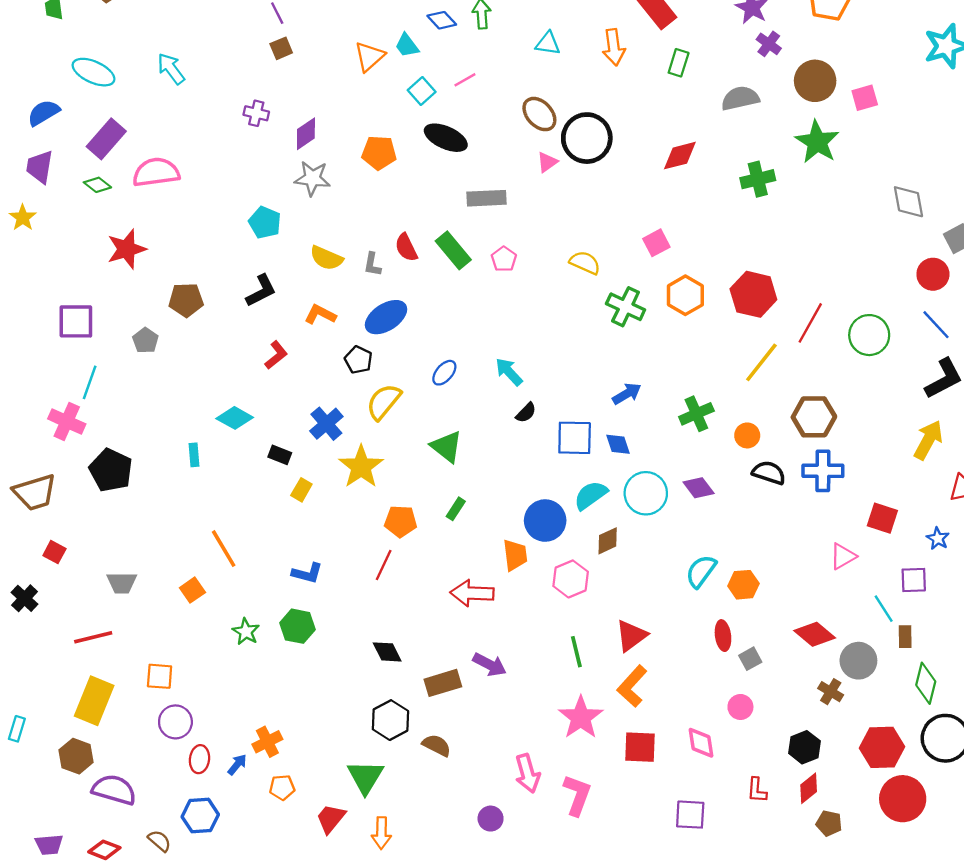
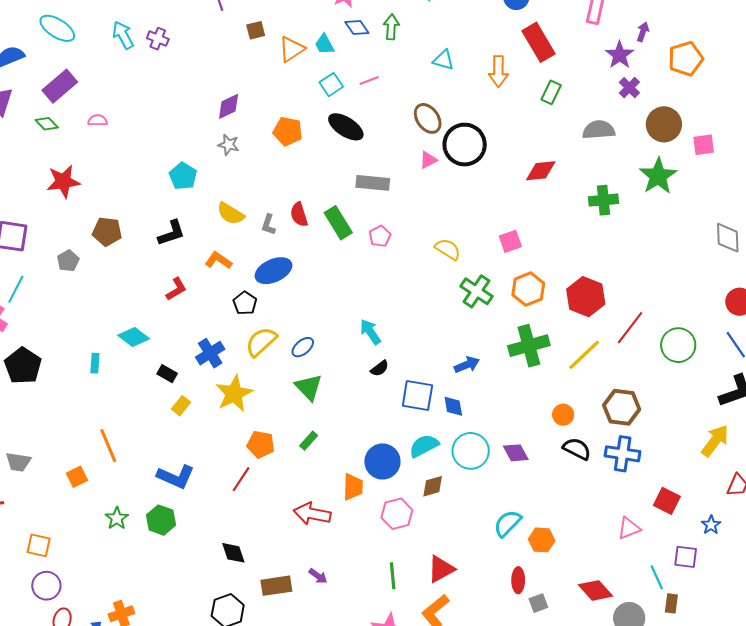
brown square: (281, 48) -> (256, 30), moved
purple cross: (256, 113) -> (158, 39), moved
pink semicircle: (156, 172) -> (98, 120), size x0.5
gray star: (312, 178) -> (229, 145), size x0.7
blue ellipse: (444, 373) -> (303, 347), moved
green cross: (696, 414) -> (529, 346), moved, size x1.4
blue L-shape: (307, 573) -> (176, 477), size x1.4
purple arrow: (490, 665) -> (318, 576), size x0.7

